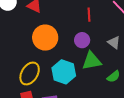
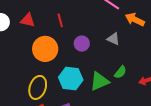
red line: (89, 15) -> (60, 20), moved
green triangle: (92, 61) -> (99, 81), moved

